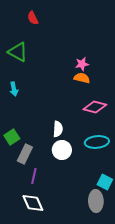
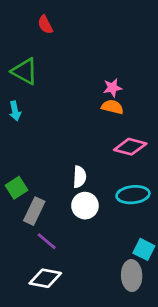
cyan arrow: (14, 89) -> (15, 111), moved
purple line: (34, 176) -> (47, 241), turned -63
white diamond: (33, 203) -> (45, 278), turned -55

